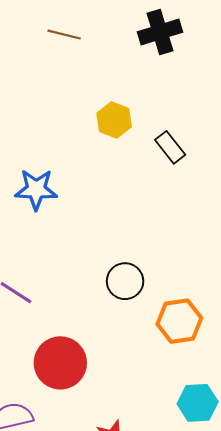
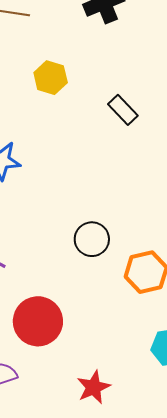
yellow hexagon: (114, 120) -> (51, 78), moved

